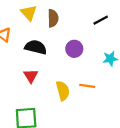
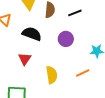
black line: (101, 20) -> (75, 13), moved
orange line: (87, 86) -> (83, 73), moved, turned -40

